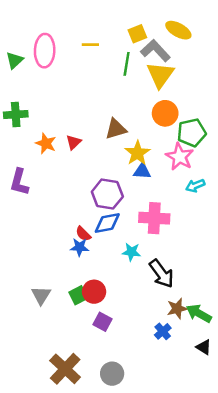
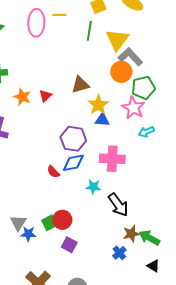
pink ellipse: (45, 51) -> (36, 23), moved
gray L-shape: (155, 51) -> (130, 57), moved
blue star: (80, 247) -> (28, 234), moved

